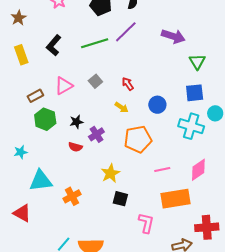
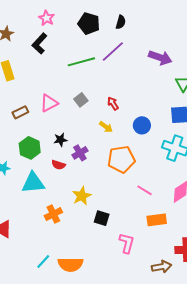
black L-shape: (54, 45) -> (40, 43), moved
green hexagon: (45, 119) -> (30, 148), moved
pink line: (162, 170) -> (145, 190), turned 42
yellow star: (110, 173) -> (82, 196), moved
cyan triangle: (41, 181) -> (33, 183), moved
orange rectangle: (175, 199) -> (157, 220), size x0.7

